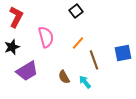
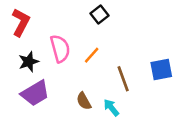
orange line: (78, 43) -> (92, 55), moved
black star: (12, 47) -> (29, 62), moved

